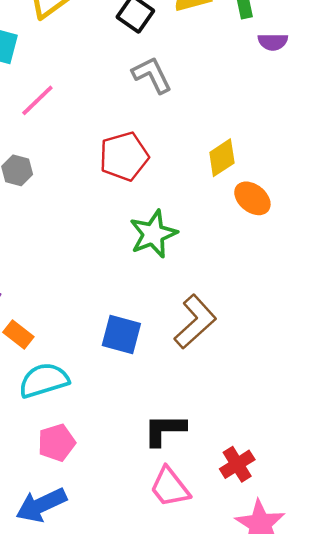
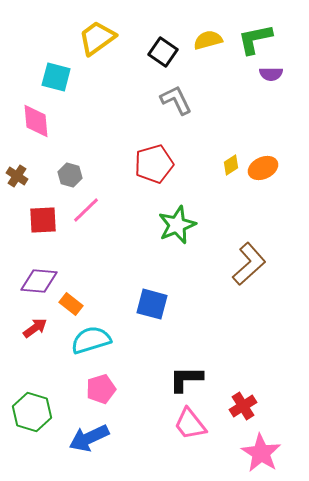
pink line: (37, 100) -> (86, 210), moved
yellow diamond: (222, 158) -> (231, 165), size x0.7
orange ellipse: (252, 198) -> (263, 168), moved, turned -64
brown L-shape: (195, 322) -> (249, 264), moved

